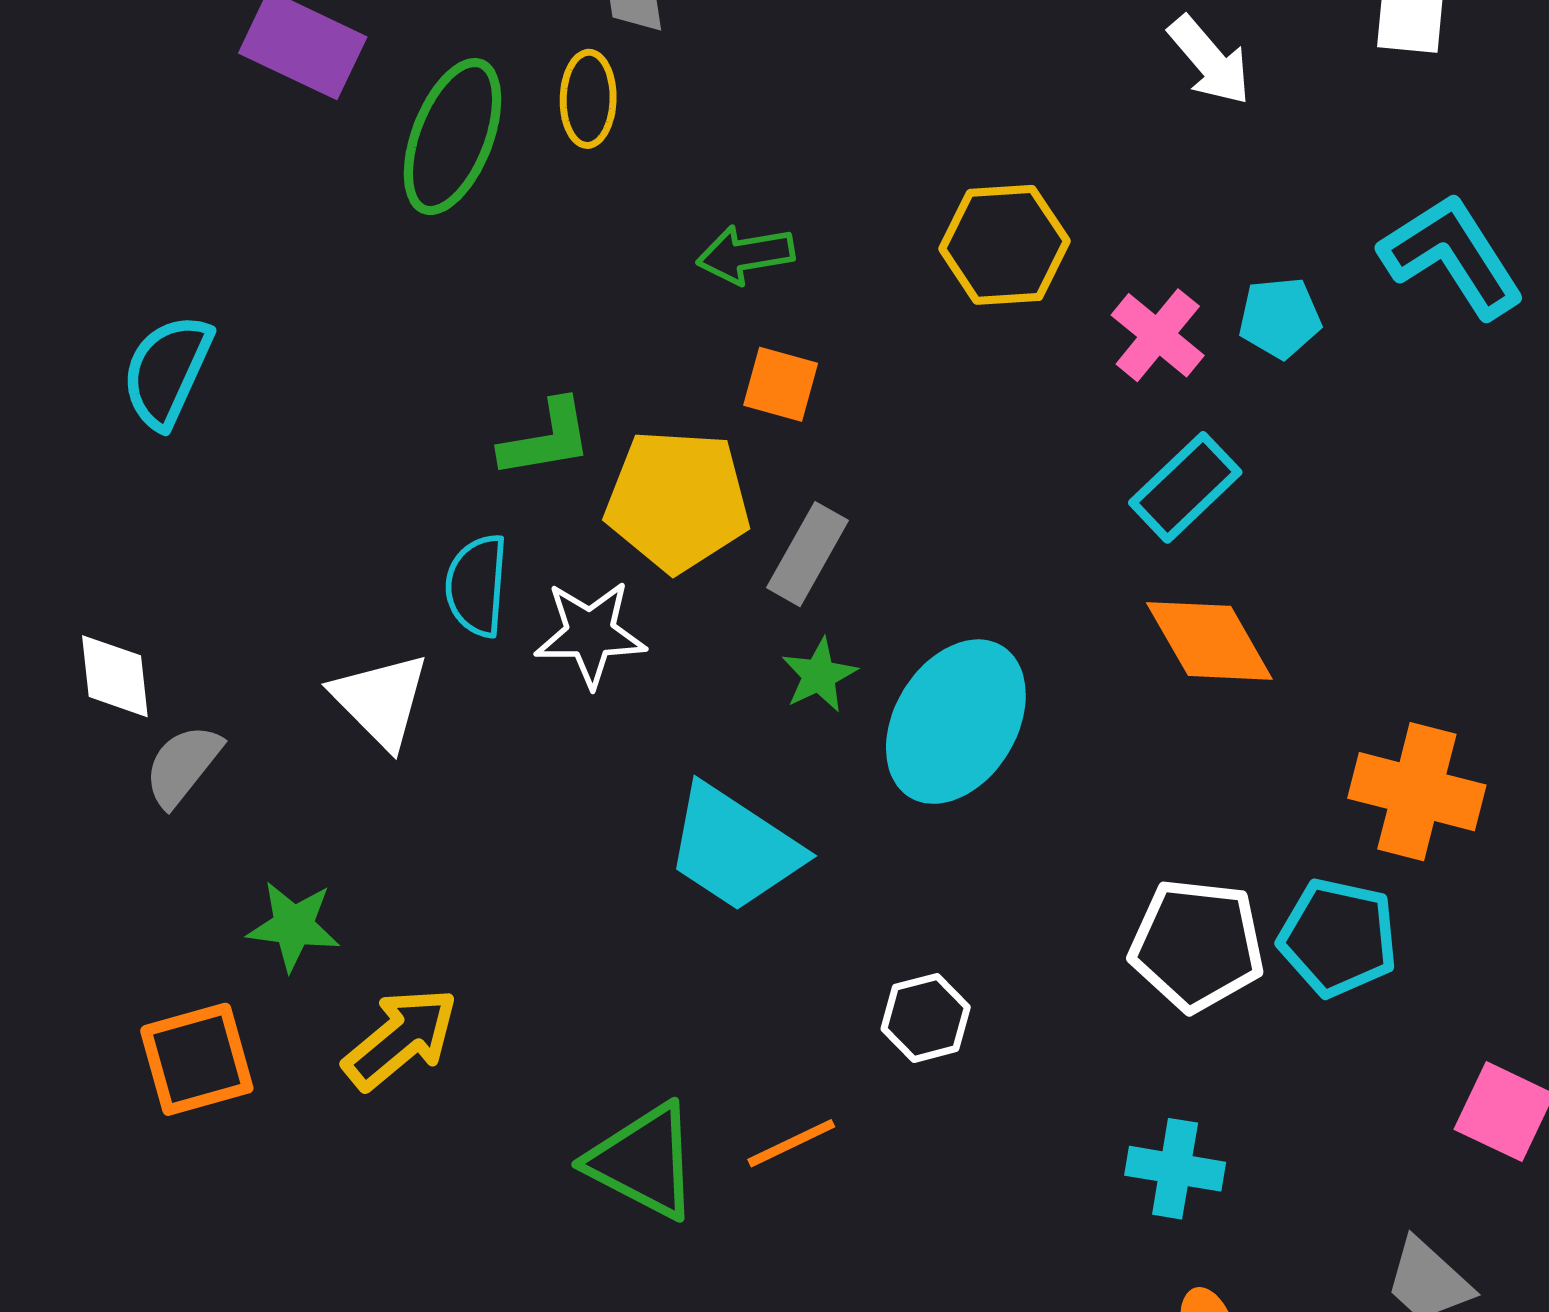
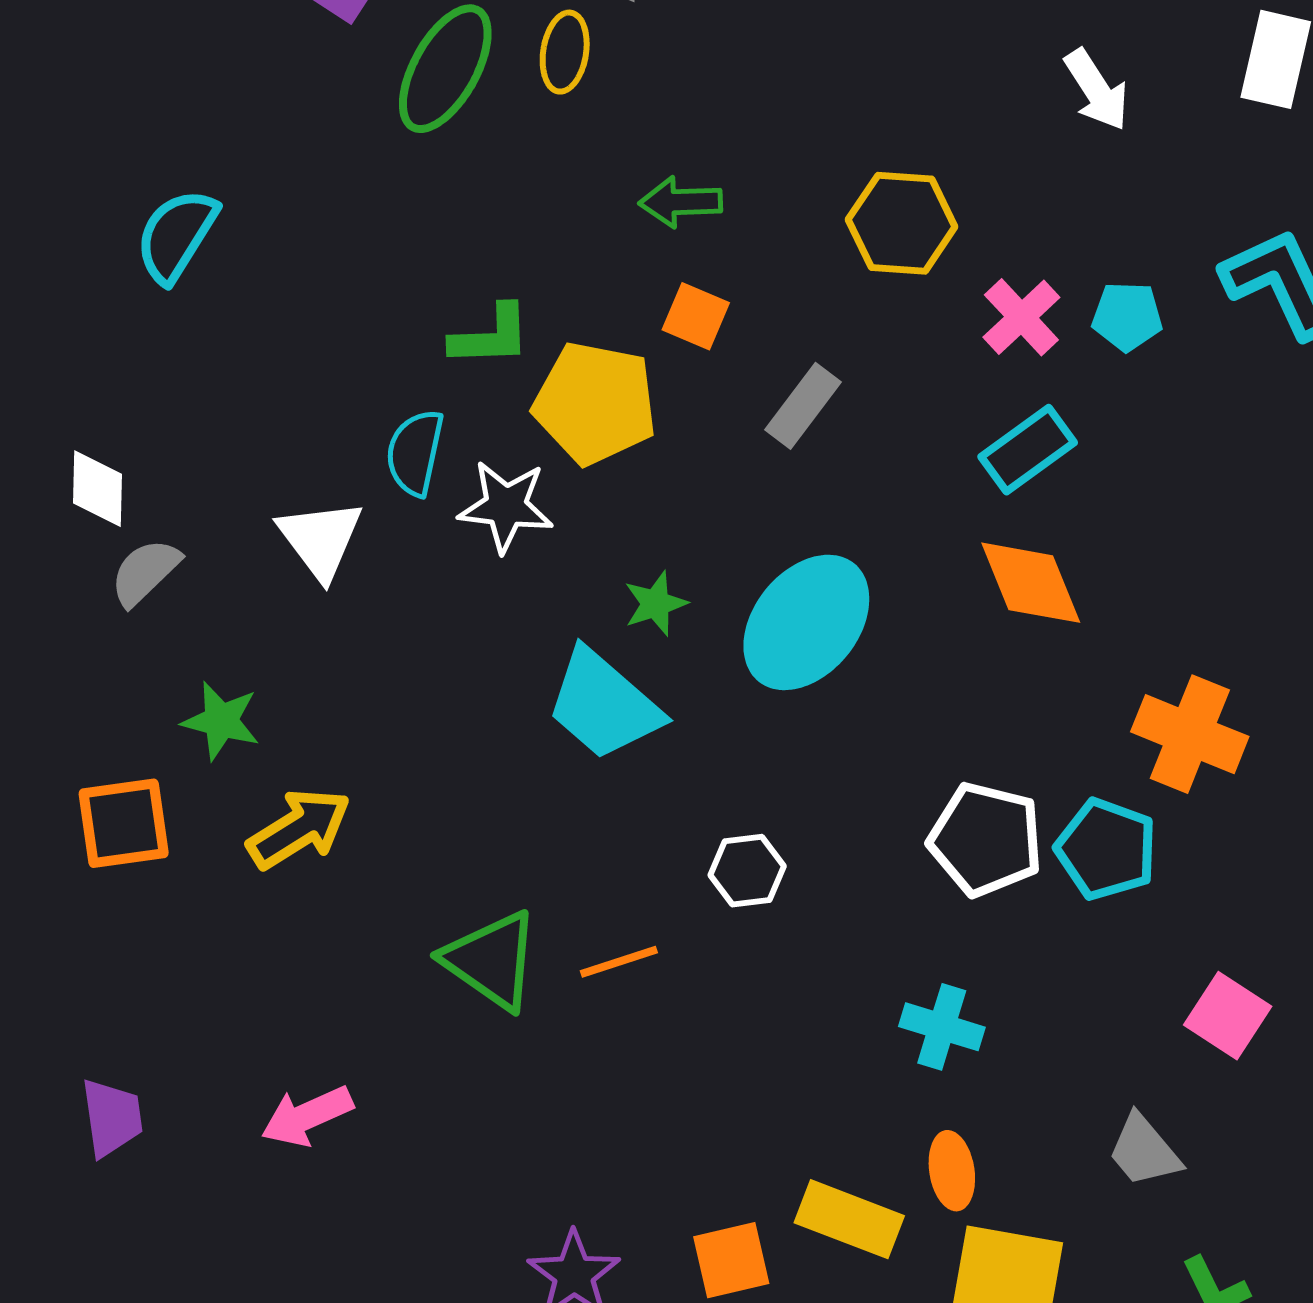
gray rectangle: (808, 554) -> (803, 406), moved
green star: (819, 675) -> (656, 604), moved

